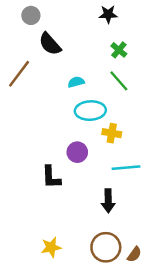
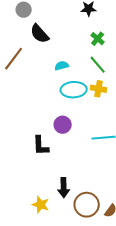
yellow cross: (112, 133) -> (99, 89), moved
black arrow: (108, 201) -> (64, 188), moved
yellow star: (51, 247) -> (41, 205), turned 30

